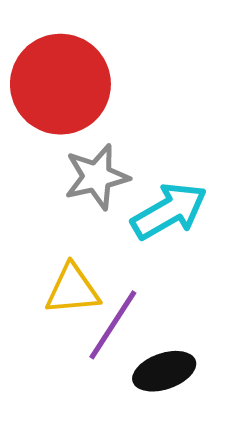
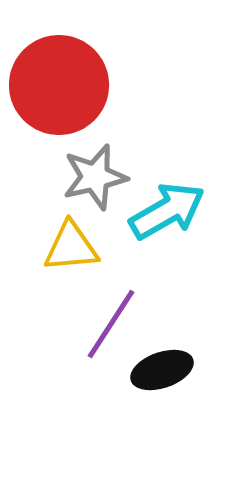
yellow triangle: (73, 290) -> (71, 247), moved

